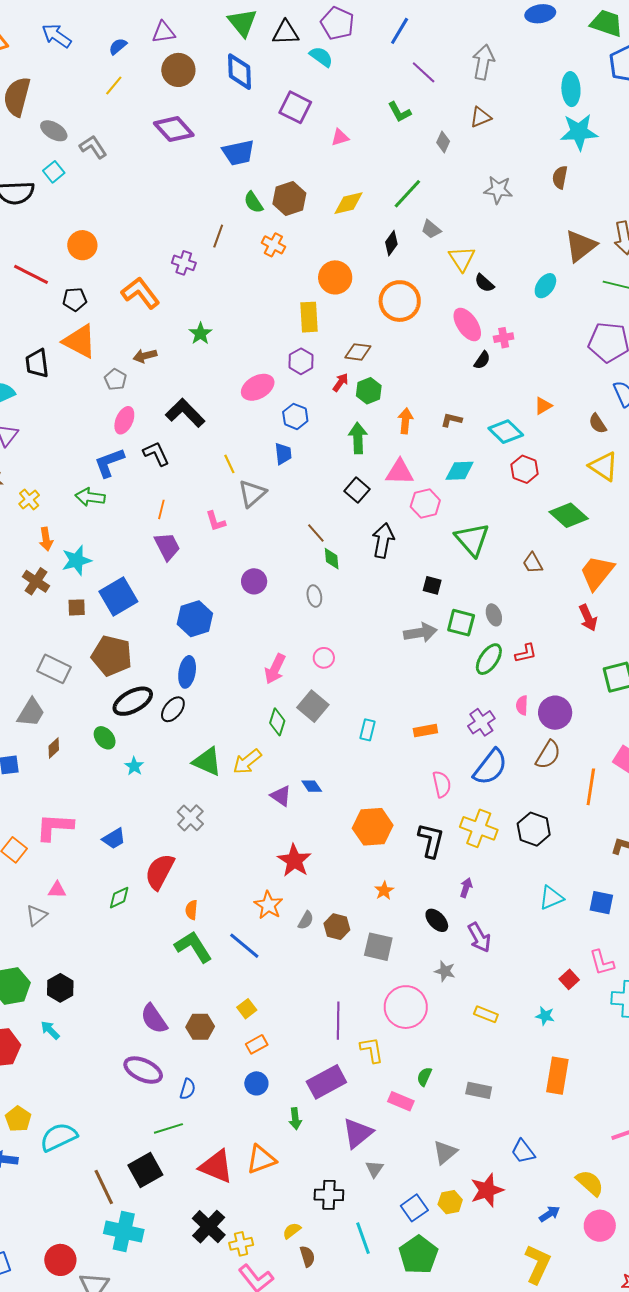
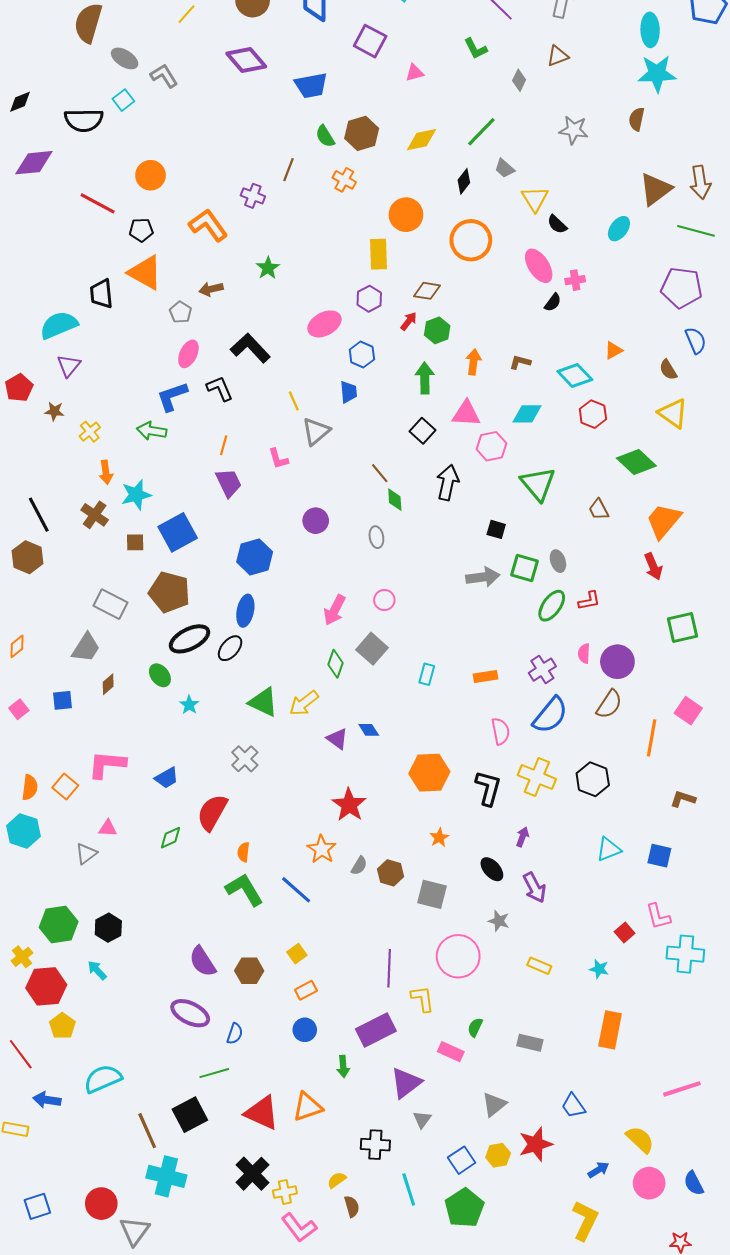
yellow pentagon: (18, 1119) -> (62, 1026), moved

